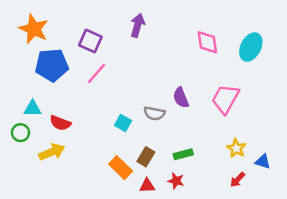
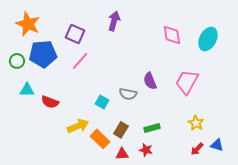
green circle: (20, 133) -> (17, 61), moved
yellow arrow: (52, 152) -> (78, 126), moved
blue triangle: (263, 162) -> (217, 145), moved

